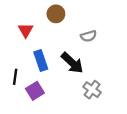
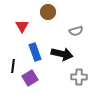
black arrow: (72, 63) -> (62, 54), turned -30
gray cross: (92, 90) -> (79, 77), turned -35

